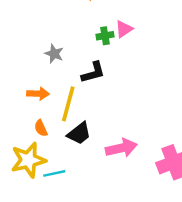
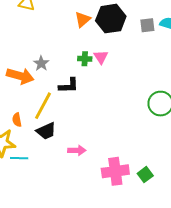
pink triangle: (124, 29) -> (101, 57), turned -42
orange arrow: (38, 94) -> (20, 76), moved, size x1.5
pink arrow: (121, 148) -> (77, 150), size x0.7

